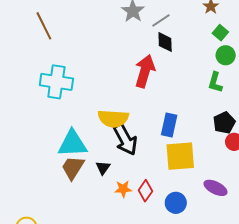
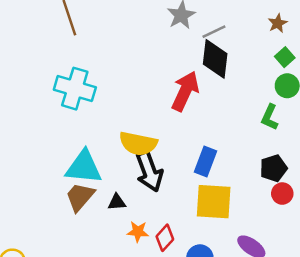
black diamond: (165, 42) -> (215, 59), size x1.5
black triangle: (103, 168) -> (117, 202), turned 42

